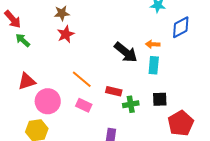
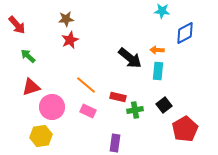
green arrow: (23, 40) -> (28, 56), moved
black square: (160, 99) -> (164, 105), turned -35

